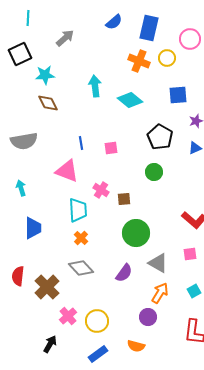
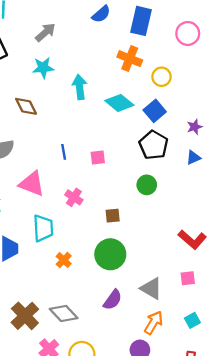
yellow circle: (167, 58) -> (162, 77), moved
cyan star: (45, 75) -> (43, 68), moved
blue square: (178, 95) -> (155, 111), moved, turned -36
pink triangle: (67, 171) -> (32, 184), moved
pink cross: (101, 190) -> (74, 197), moved
cyan trapezoid: (78, 210) -> (43, 228), moved
green circle: (136, 233) -> (110, 254), moved
gray diamond: (81, 268) -> (64, 314), moved

